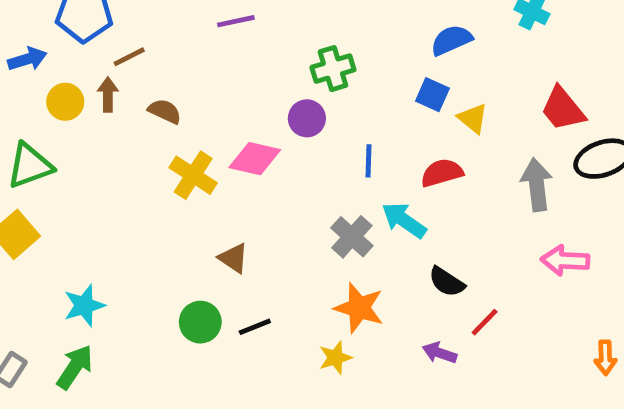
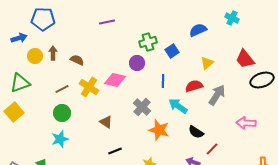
brown line: (129, 57) -> (62, 89), moved
blue square: (432, 95) -> (172, 51), moved, turned 32
yellow triangle: (473, 118) -> (207, 63), turned 40
gray arrow: (537, 185) -> (217, 95), moved, turned 40
gray cross: (352, 237) -> (142, 107), moved
cyan star: (84, 305) -> (60, 139), moved
orange star: (359, 308) -> (159, 130), moved
green circle: (200, 322) -> (62, 113), moved

